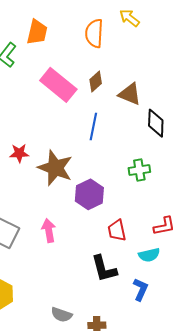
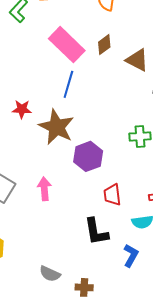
blue line: (93, 127) -> (68, 84), moved

